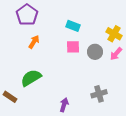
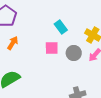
cyan rectangle: (73, 26) -> (61, 27), moved, turned 32

